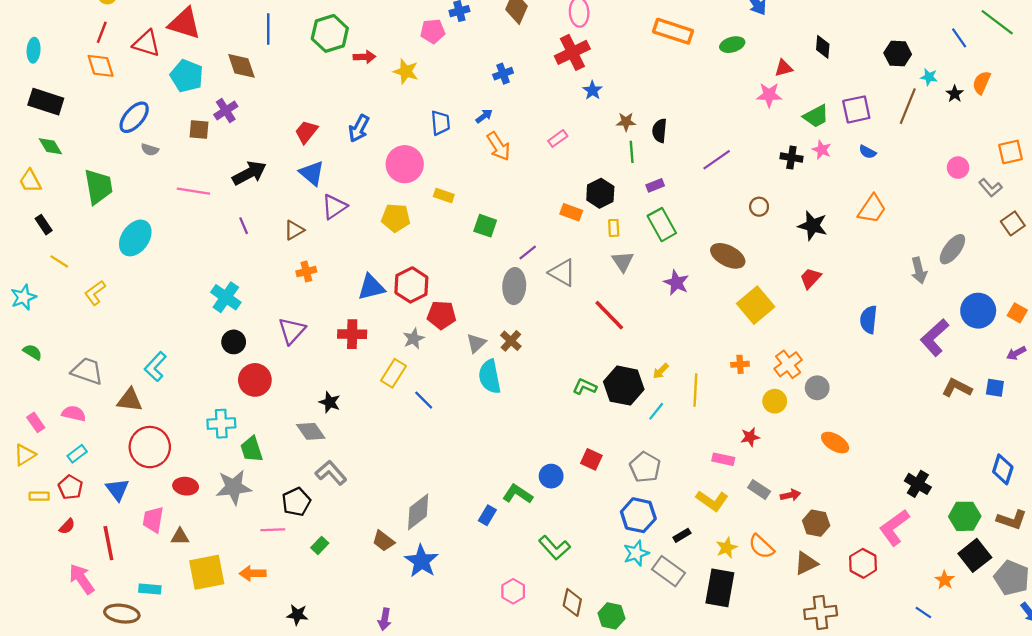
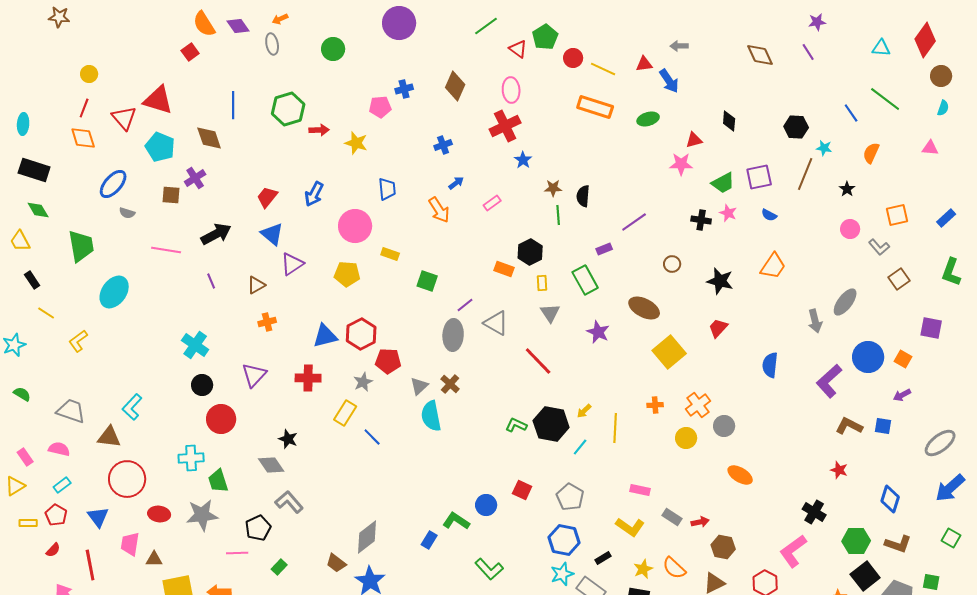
red triangle: (146, 43) -> (124, 118), turned 32
black star: (955, 94) -> (847, 189), moved
blue arrow: (484, 116) -> (456, 183), moved
purple rectangle: (655, 185) -> (604, 249), moved
red star: (750, 437) -> (839, 470), moved, turned 30

